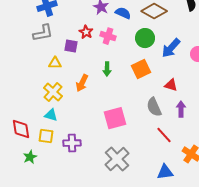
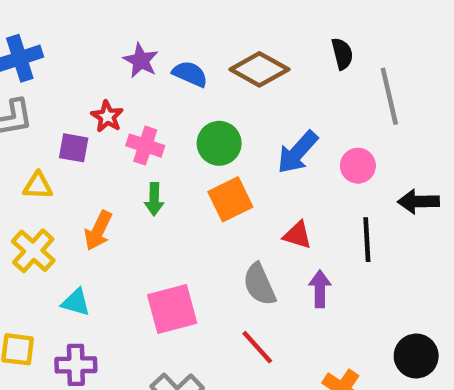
pink cross: (108, 36) -> (145, 146), moved
green circle: (145, 38) -> (219, 143), moved
cyan triangle: (51, 115) -> (76, 302), moved
red line: (164, 135) -> (257, 347), moved

